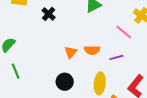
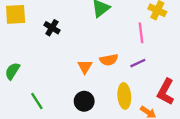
pink line: (124, 32) -> (141, 33), turned 54
green line: (16, 71) -> (37, 101), moved

